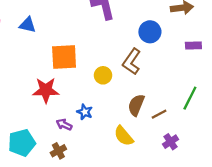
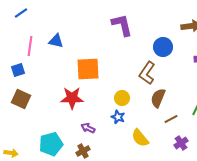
yellow circle: (103, 75) -> (122, 98), moved
brown semicircle: (136, 105) -> (158, 98), moved
blue star: (85, 112) -> (118, 117), moved

